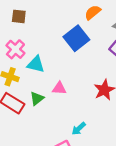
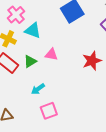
cyan arrow: (79, 129) -> (38, 89), moved

